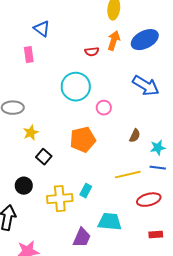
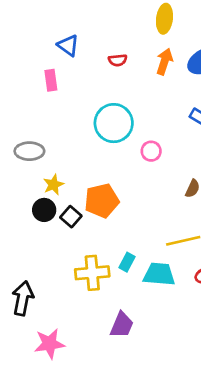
red semicircle: (92, 52) -> (118, 60), moved
orange pentagon: (83, 140) -> (102, 201), moved
black circle: (24, 186) -> (44, 210), moved
cyan trapezoid: (110, 222) -> (159, 274), moved

